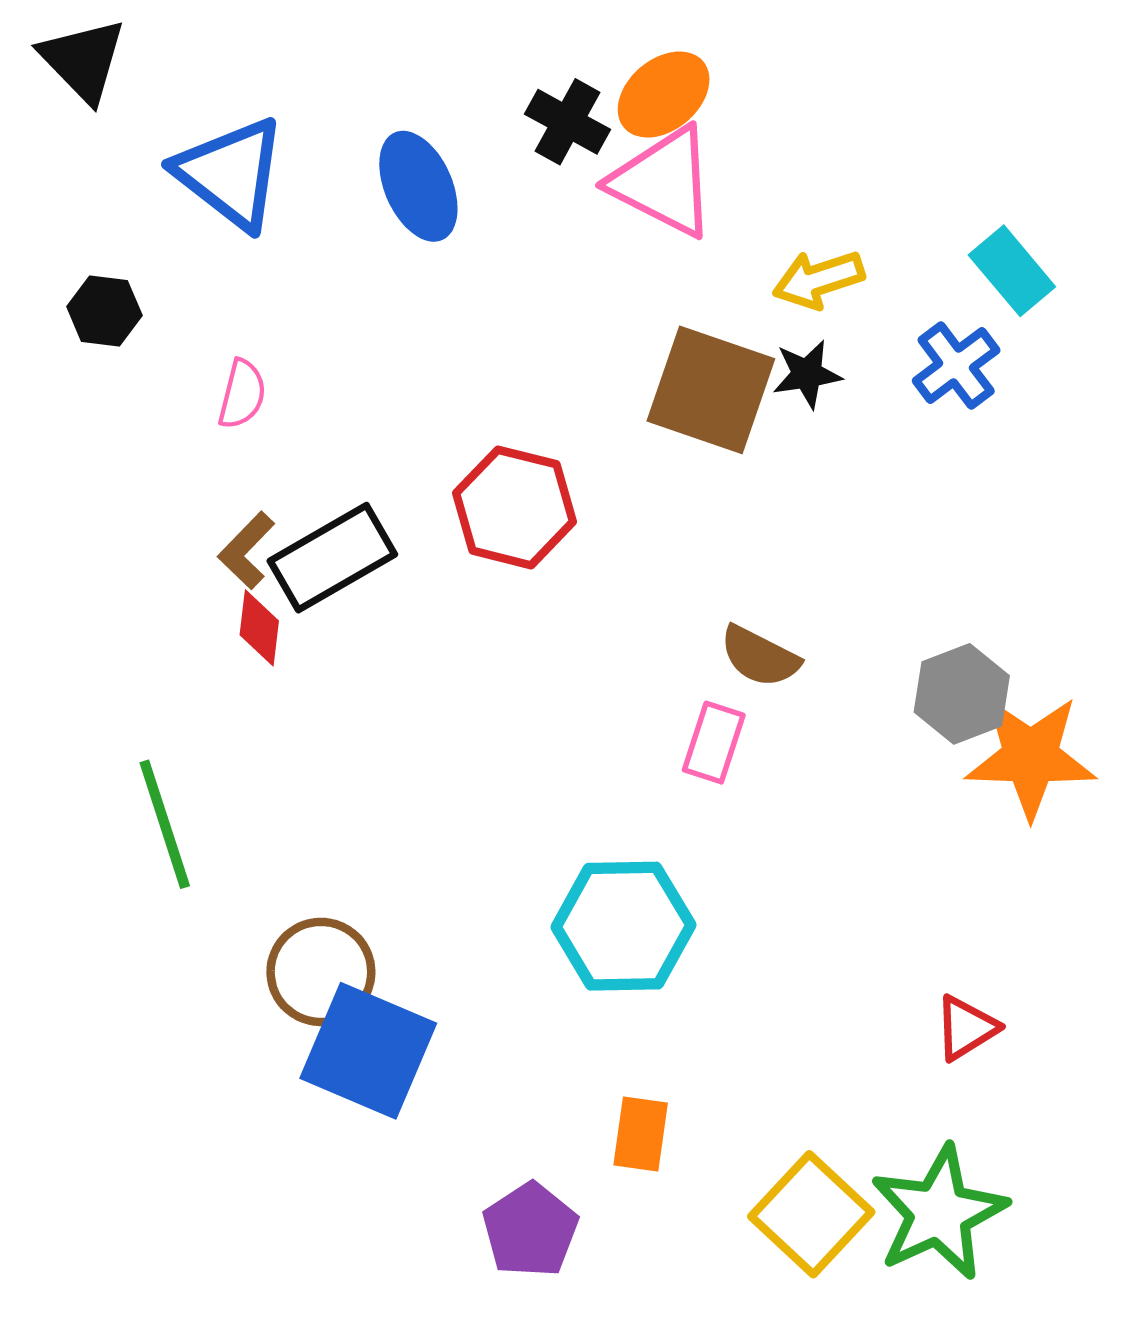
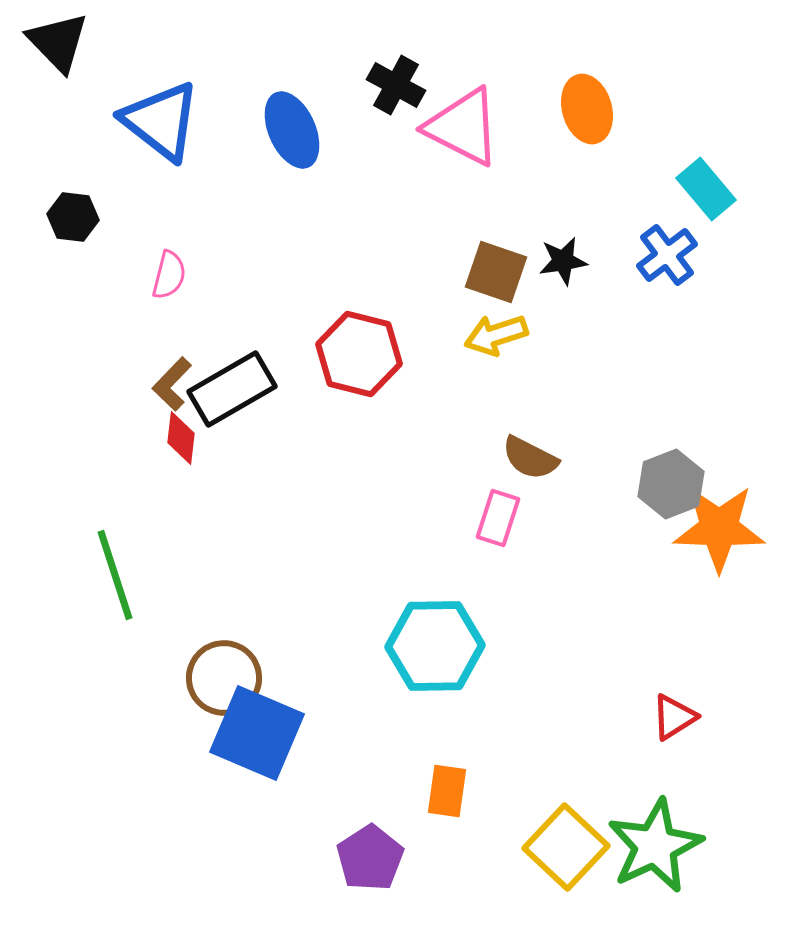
orange ellipse: (664, 95) -> (587, 109), moved, turned -66
yellow arrow: (818, 279) -> (496, 335), moved
brown square: (711, 390) -> (496, 272), size x0.7

